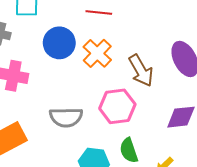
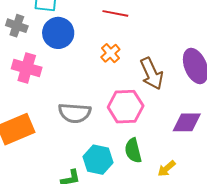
blue circle: (59, 43) -> (58, 33), moved
orange cross: (97, 53) -> (110, 53), size x0.7

